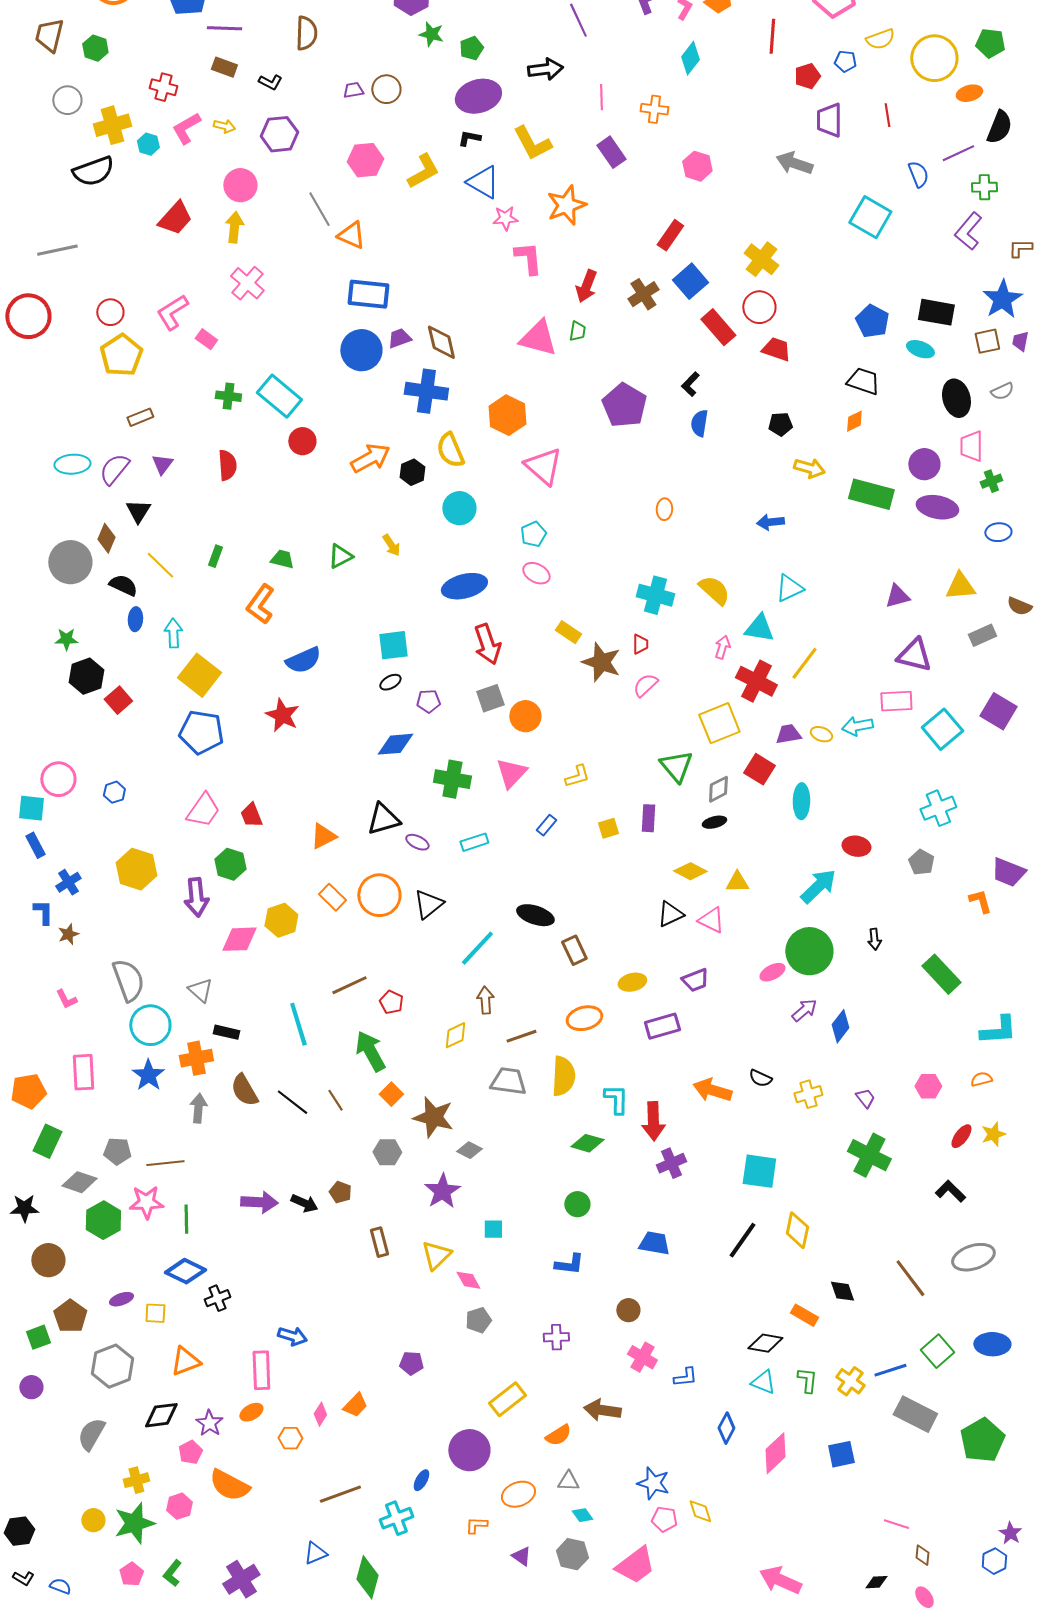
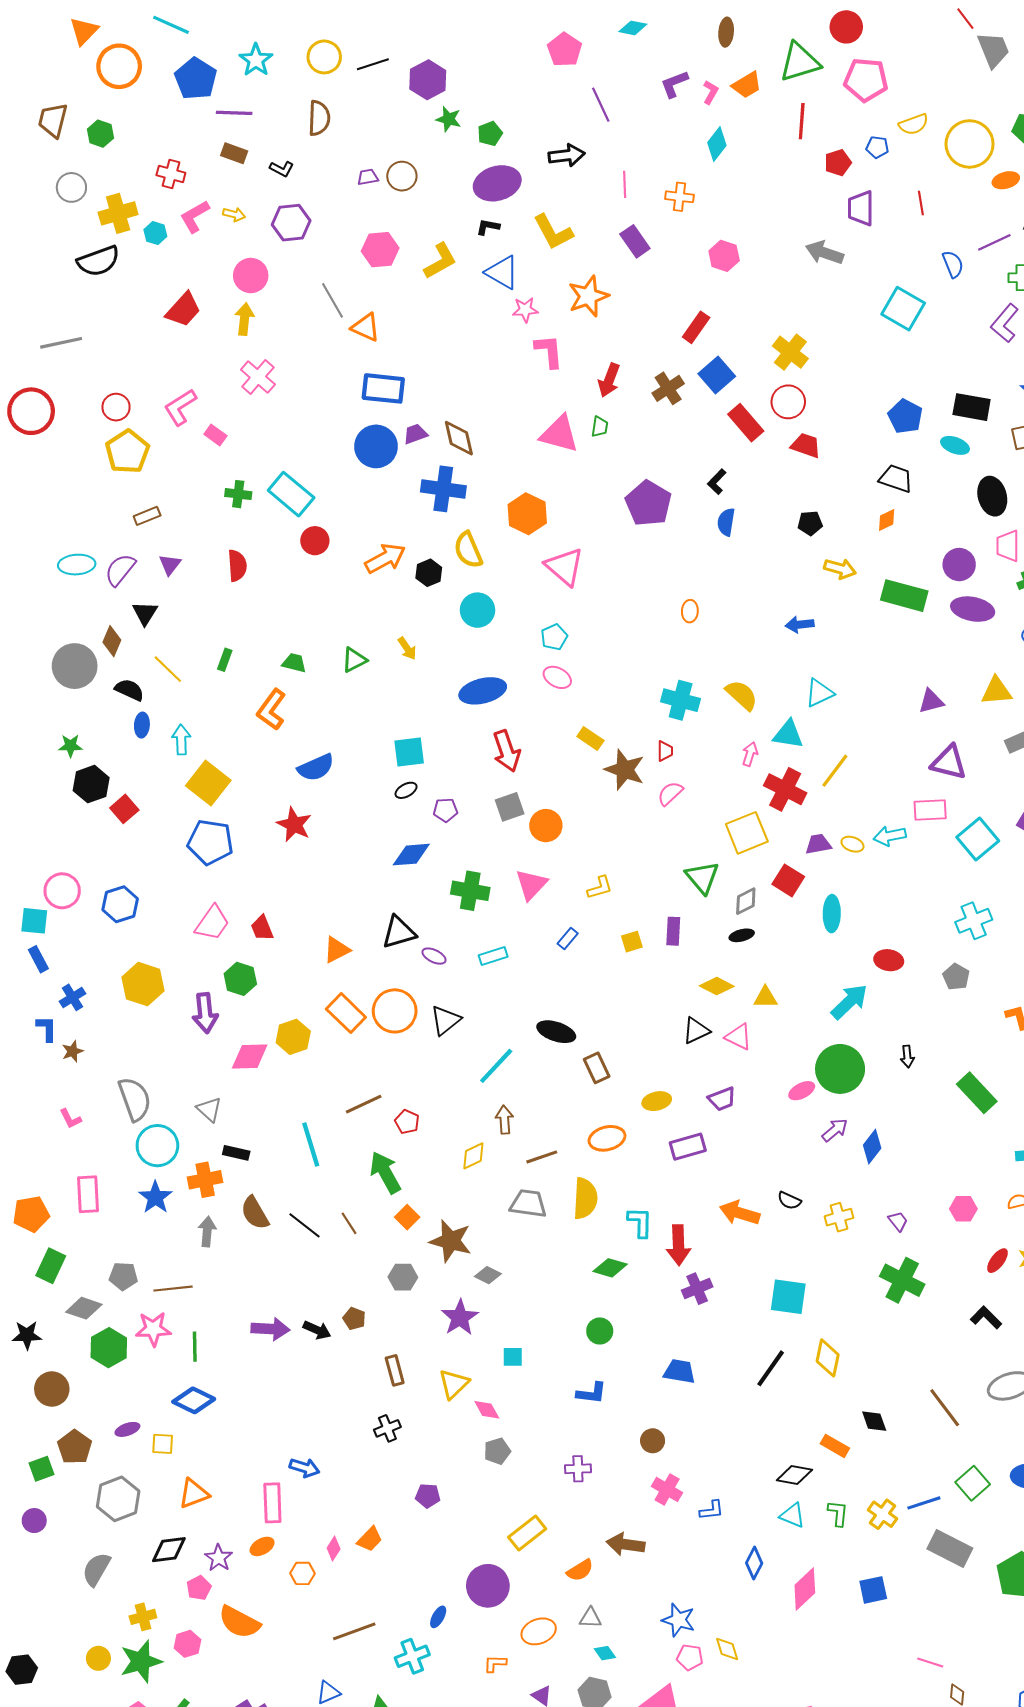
blue hexagon: (114, 792) -> (120, 904), size x1.6
orange rectangle: (332, 897) -> (346, 1013), size x1.4
black cross: (217, 1298) -> (387, 1428), moved

